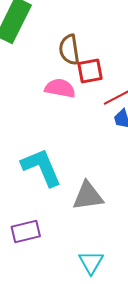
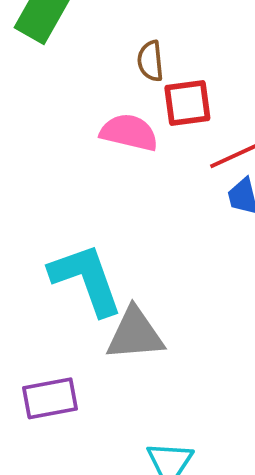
brown semicircle: (69, 50) -> (150, 61), size x0.7
gray triangle: (88, 196) -> (135, 334), moved

